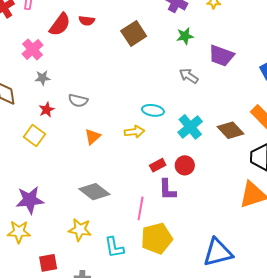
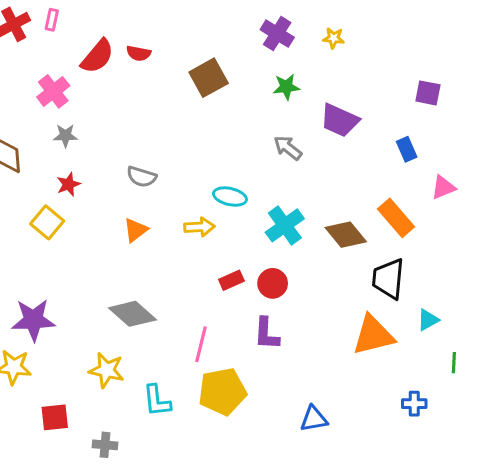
gray semicircle: (78, 100) -> (142, 177), moved
purple L-shape: (167, 190) -> (266, 334), moved
blue triangle: (218, 252) -> (314, 419), size x0.6

